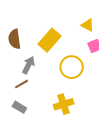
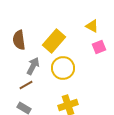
yellow circle: (72, 67) -> (63, 68), moved

